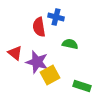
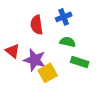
blue cross: (56, 17) -> (64, 17), moved, turned -35
green rectangle: (82, 86) -> (80, 62), moved

